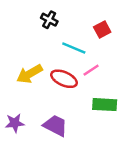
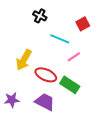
yellow arrow: (30, 74) -> (24, 60), turned -30
red ellipse: (64, 79) -> (46, 75), moved
green rectangle: (105, 105) -> (70, 85), moved, turned 30

